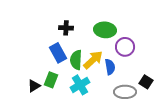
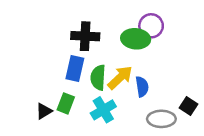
black cross: (66, 28) -> (85, 36), size x1.5
purple circle: (125, 47) -> (151, 26), moved
blue rectangle: (58, 53) -> (75, 68), turned 42

